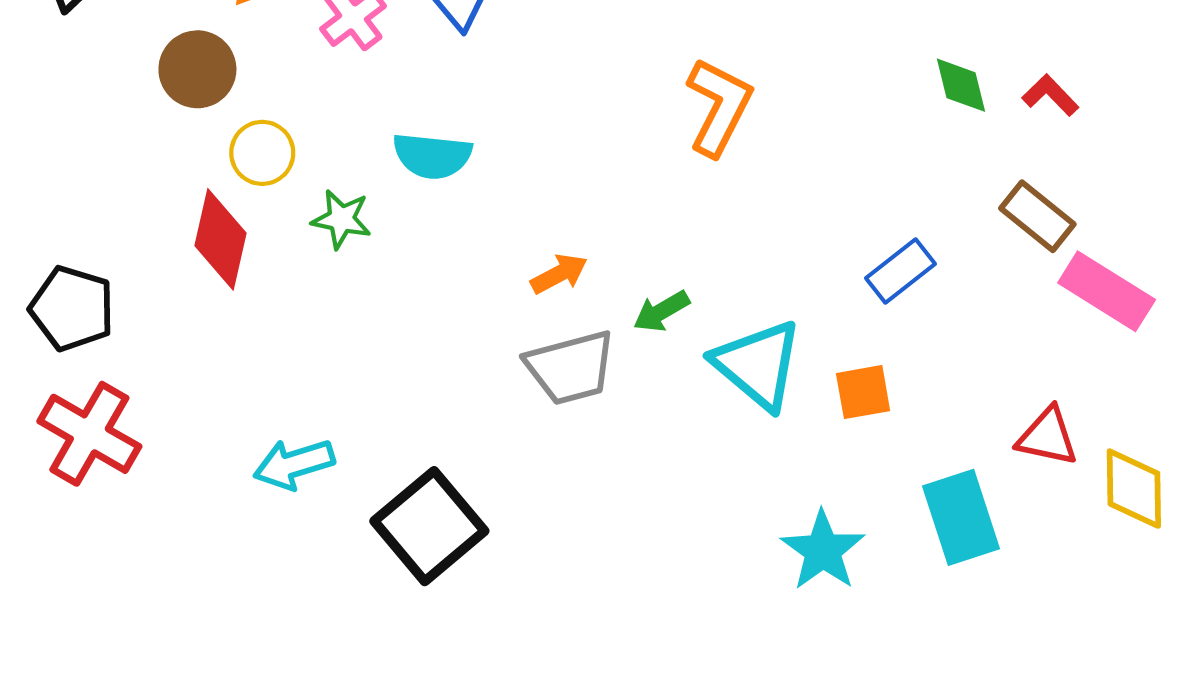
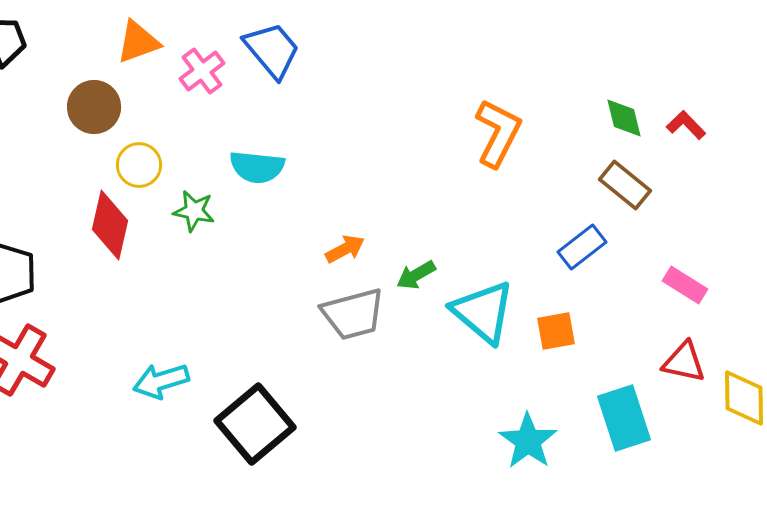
orange L-shape: (719, 107) -> (498, 133), moved
brown rectangle: (1037, 216) -> (625, 185), moved
pink rectangle: (1107, 291) -> (685, 285), moved, size x0.7

